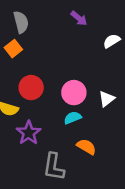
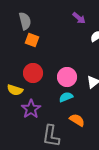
purple arrow: (79, 18) -> (79, 18), moved
orange square: (13, 49) -> (32, 40), moved, turned -32

